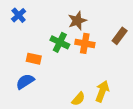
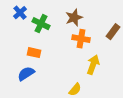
green cross: (60, 42) -> (41, 24), moved
yellow arrow: (102, 91) -> (93, 65), moved

